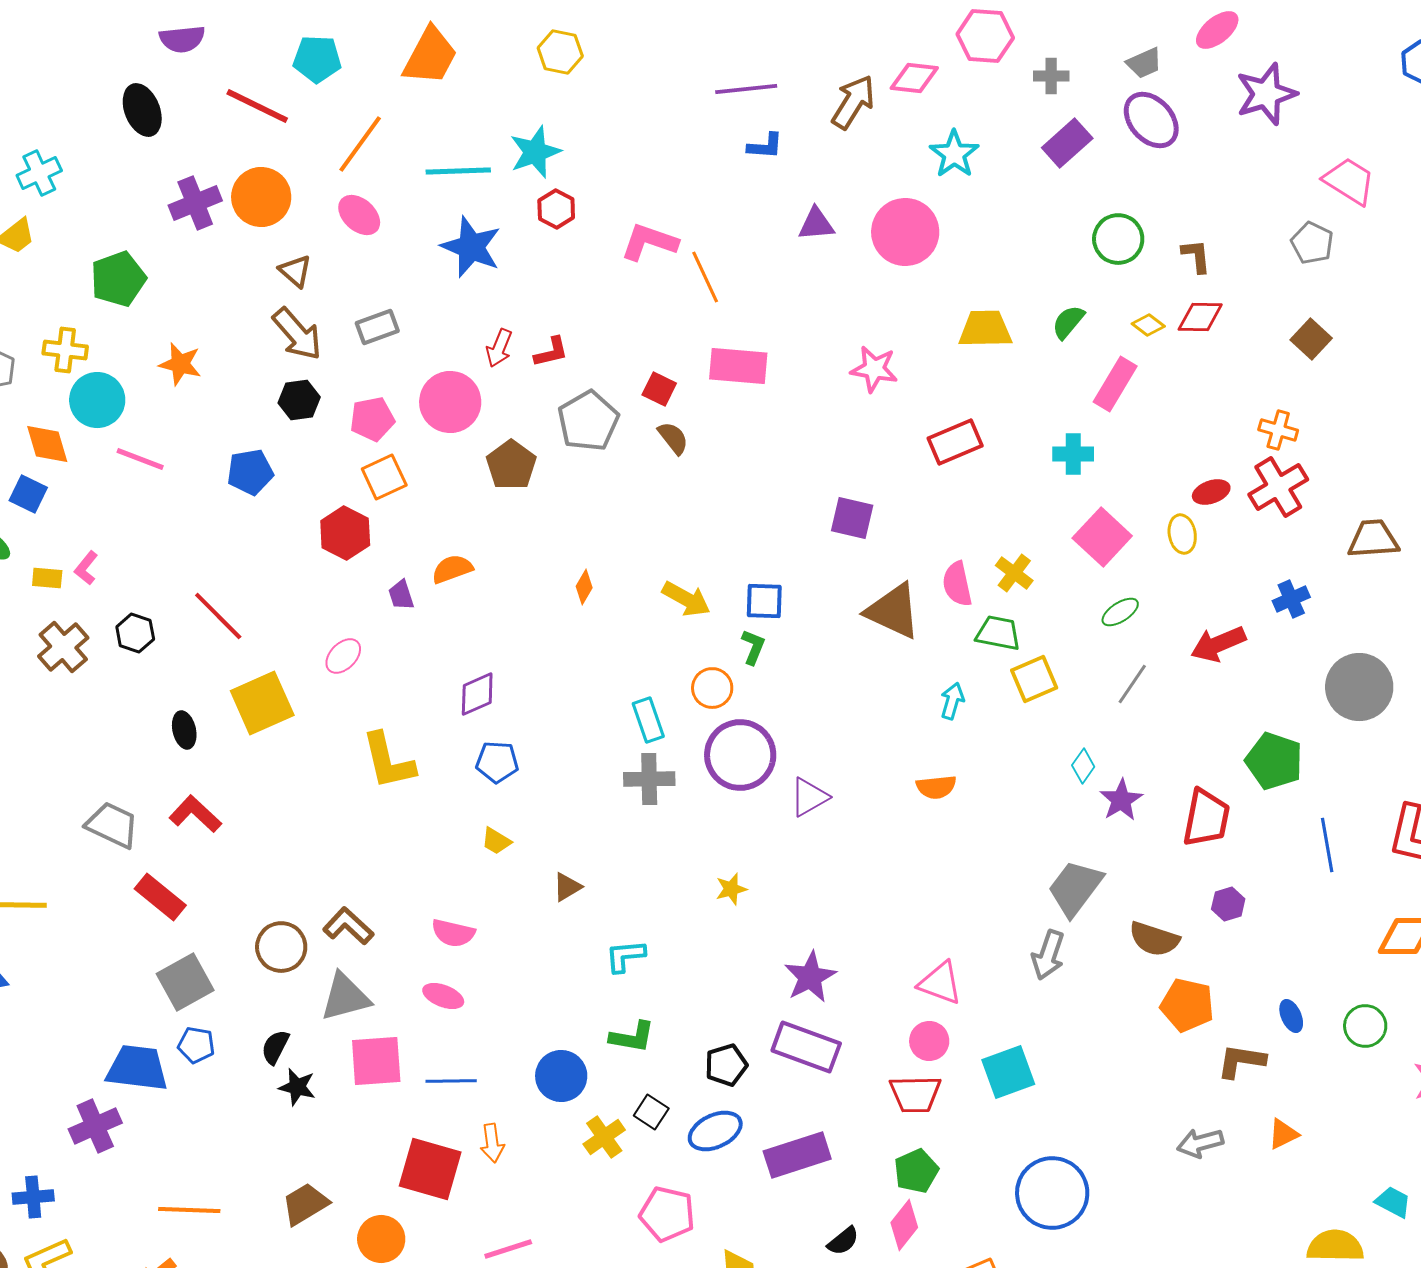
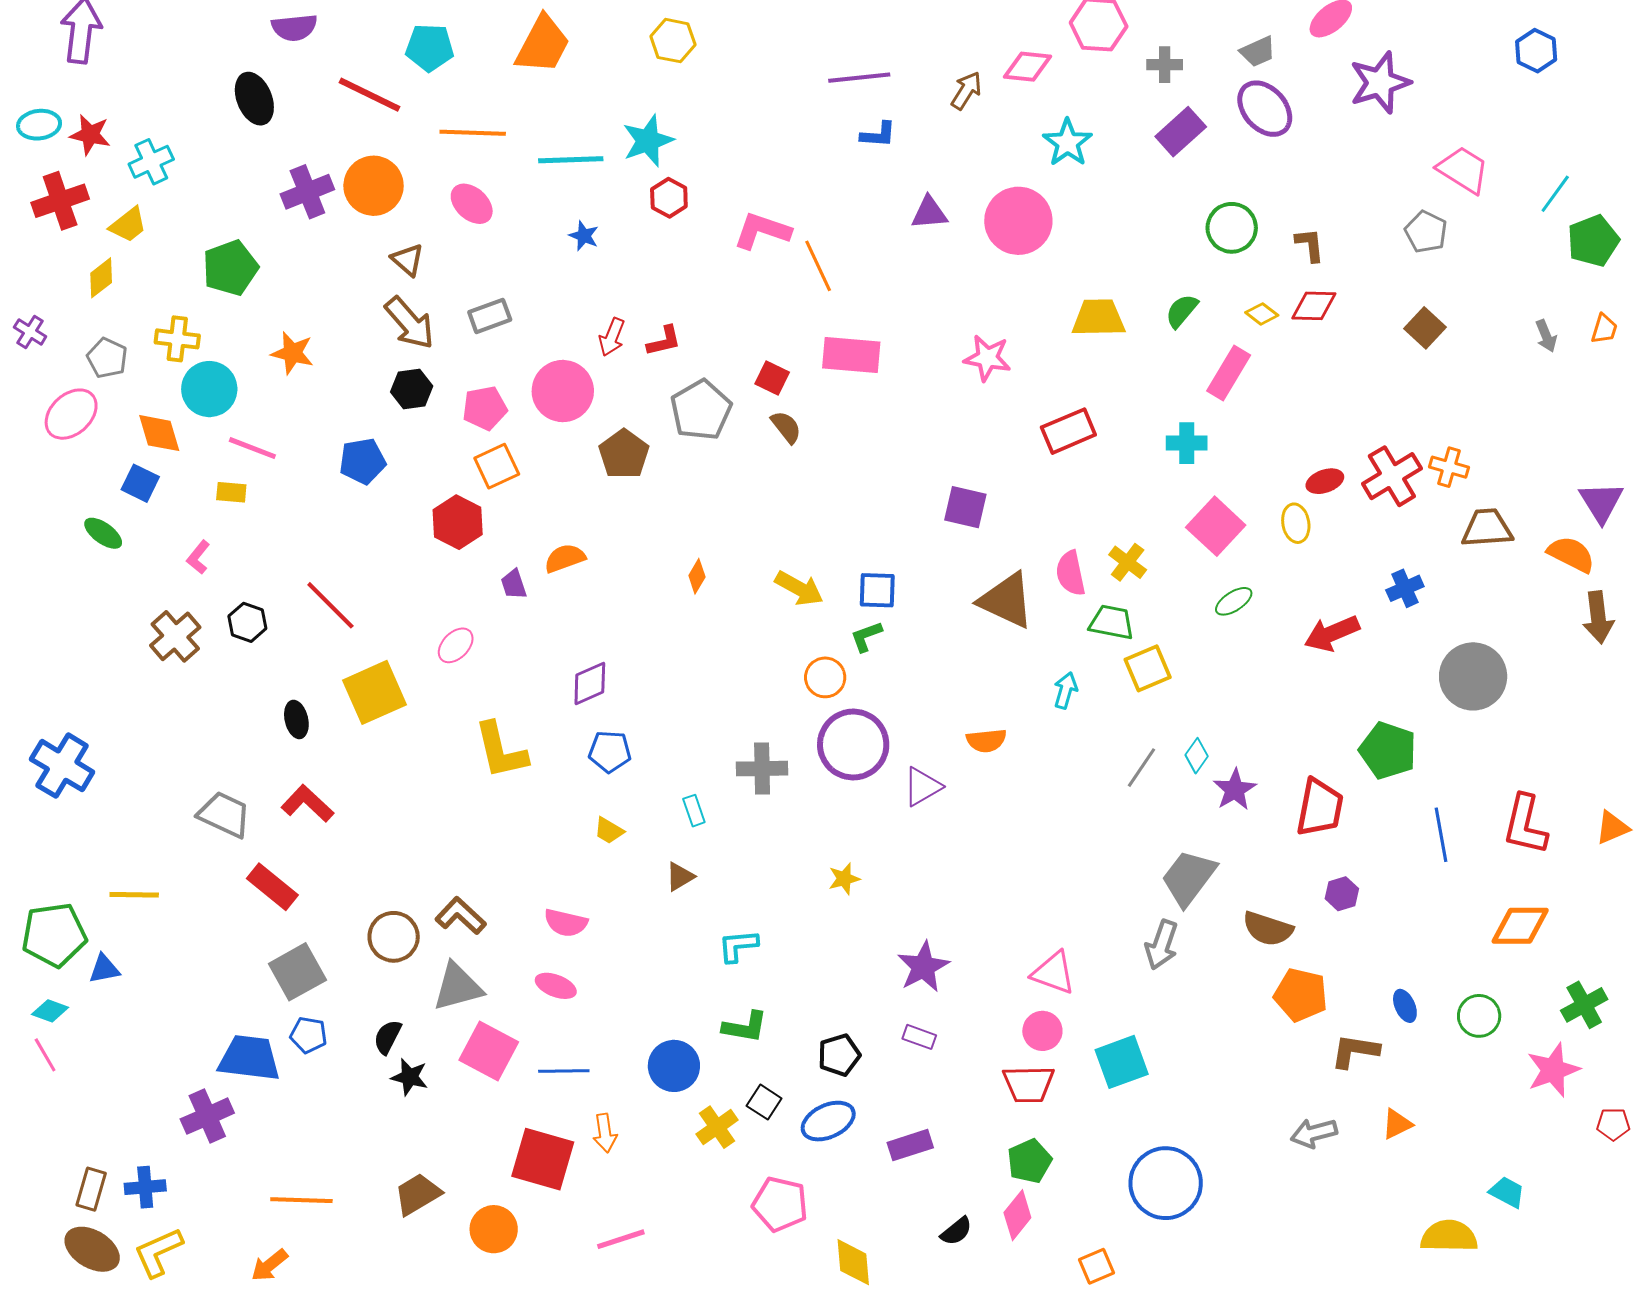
brown arrow: (853, 102) -> (966, 91), size x0.7
orange line: (360, 144) -> (473, 133), turned 56
blue star: (471, 247) -> (584, 236), size x0.5
orange cross: (1278, 430) -> (1449, 467), moved
yellow rectangle: (47, 578) -> (231, 492), moved
green L-shape: (753, 647) -> (866, 636), turned -132
gray line: (1132, 684) -> (1142, 768), moved
cyan rectangle: (648, 720) -> (694, 811), moved, size x0.7
orange semicircle: (936, 787) -> (986, 741), moved
purple rectangle: (806, 1047) -> (919, 1037), size x0.5
pink square: (376, 1061) -> (489, 1051), turned 32
purple rectangle: (797, 1155) -> (910, 1145), size x0.7

